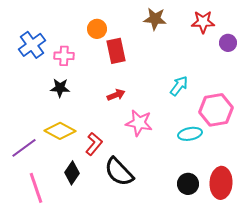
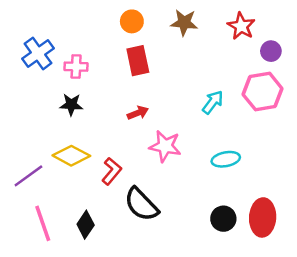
red star: (203, 22) -> (241, 26), turned 30
orange circle: (97, 29) -> (132, 21), moved
pink hexagon: (216, 110) -> (263, 91), moved
black diamond: (72, 173) -> (86, 225), moved

